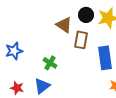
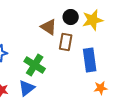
green cross: (50, 63) -> (35, 65), size x1.5

